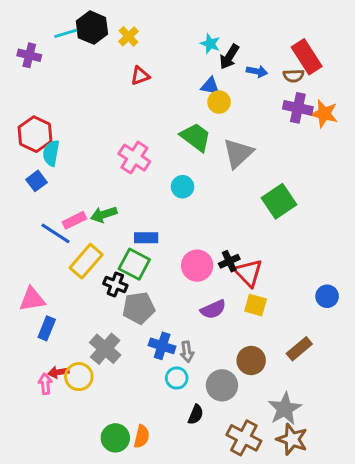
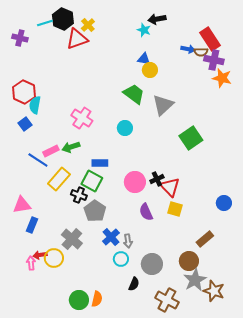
black arrow: (229, 57) -> (157, 19), moved, turned 48
blue arrow: (257, 71) -> (188, 49), moved
red triangle: (140, 76) -> (77, 39), moved, size x1.6
purple cross: (298, 108) -> (214, 60), moved
pink cross: (134, 158) -> (82, 118), moved
gray pentagon: (139, 308) -> (95, 211), turned -30
purple semicircle: (213, 309) -> (146, 212), turned 90
blue cross: (162, 346) -> (111, 237), turned 30
brown circle: (251, 360) -> (189, 261), moved
brown star: (292, 439) -> (214, 291), moved

